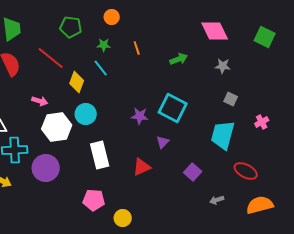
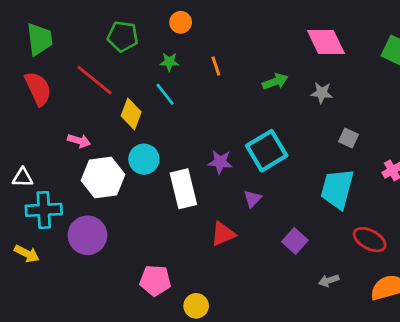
gray star: (223, 66) -> (322, 93), moved
cyan square: (173, 108) -> (267, 151), turned 32
white rectangle: (100, 155) -> (183, 189), moved

